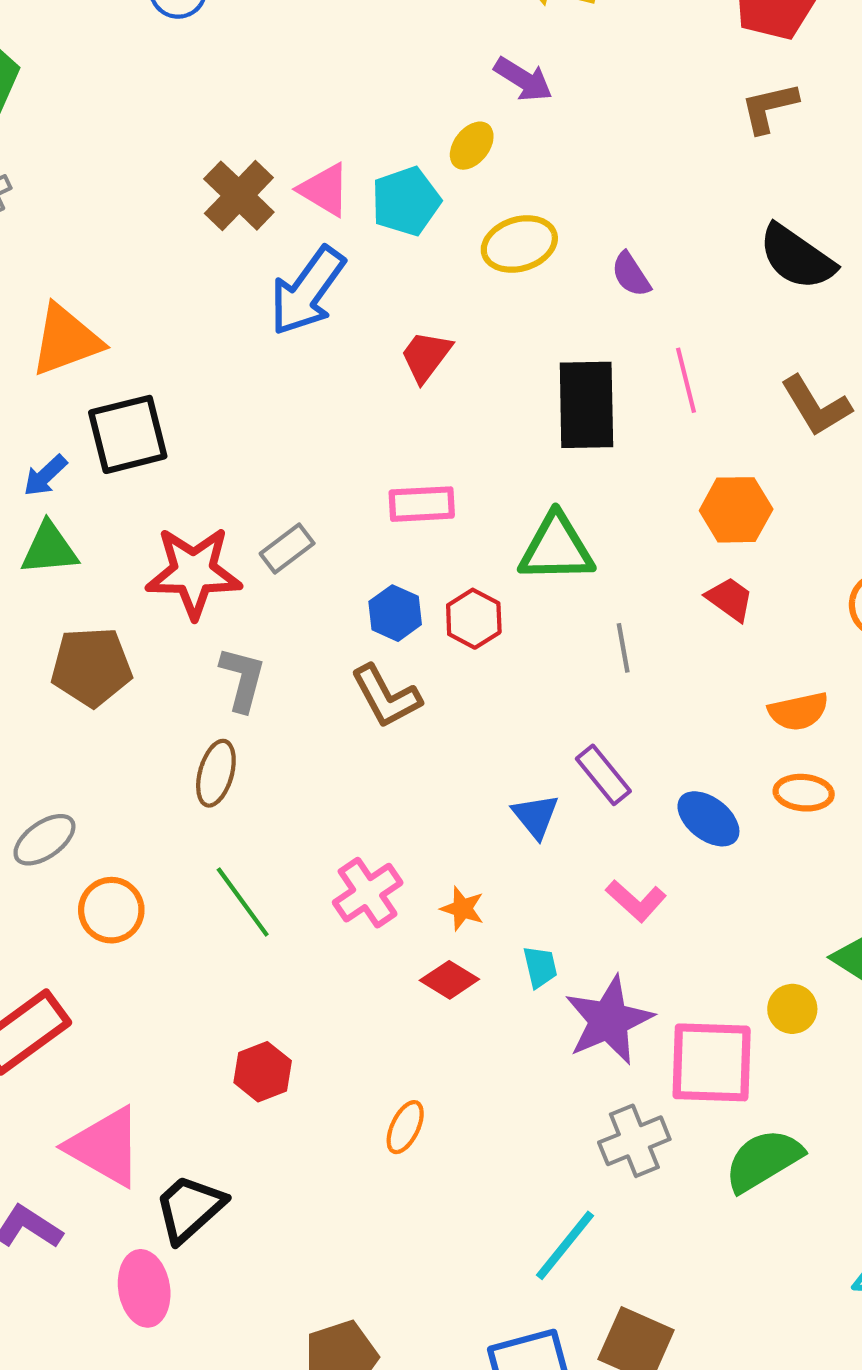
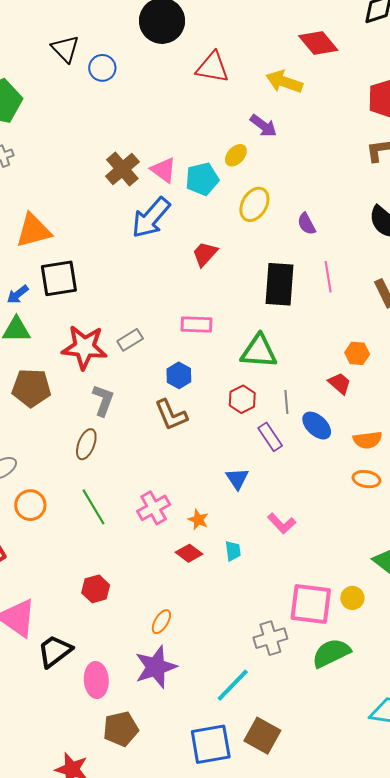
yellow ellipse: (519, 244) -> (254, 204), turned -48
orange hexagon: (736, 510) -> (357, 353), moved, size x0.7
red hexagon: (474, 619) -> (242, 399), moved
purple rectangle: (603, 775) -> (270, 437), moved
blue ellipse: (708, 819) -> (317, 426), moved
yellow circle: (792, 1009) -> (352, 598), moved
purple star: (609, 1020) -> (156, 667), moved
pink ellipse: (144, 1288) -> (96, 680), moved

